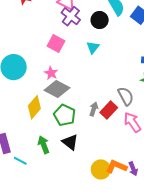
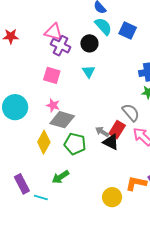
gray arrow: (94, 109) -> (102, 132), turned -64
black triangle: (70, 142) -> (111, 142), moved
green arrow: (44, 145) -> (60, 177), turned -90
yellow circle: (101, 169) -> (112, 197), moved

